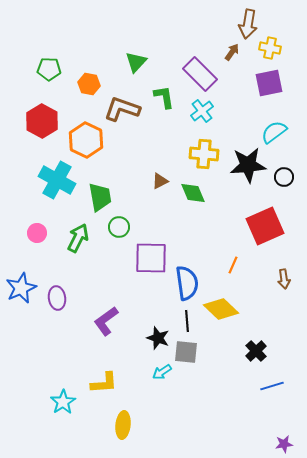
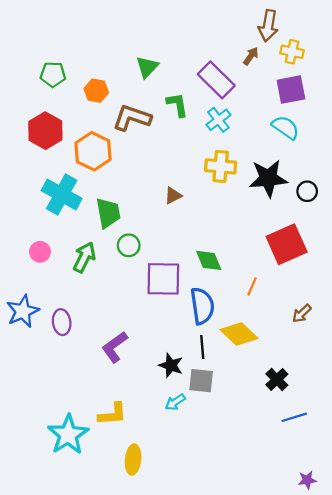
cyan semicircle: (274, 132) -> (286, 127), moved, turned 72
green diamond: (193, 193) -> (209, 260), moved
brown arrow: (284, 279) -> (302, 313), moved, turned 54
cyan star: (63, 402) -> (68, 435), size x1.5

